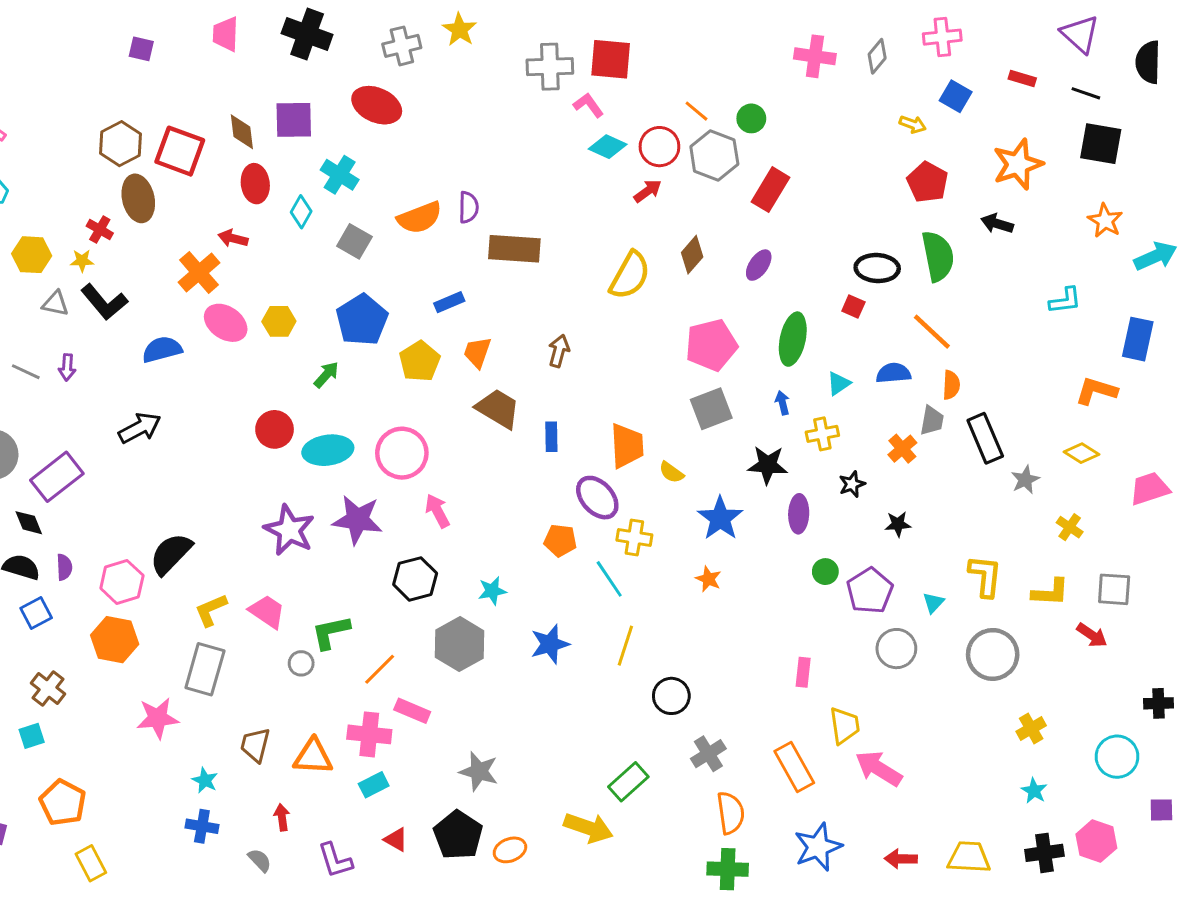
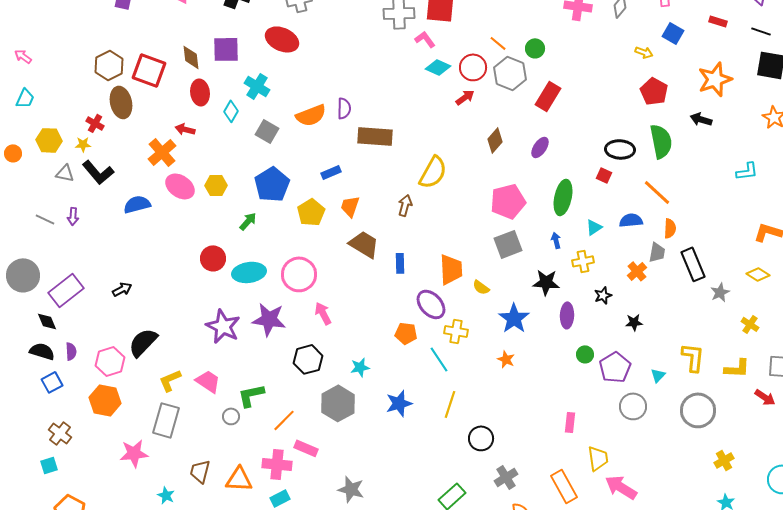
yellow semicircle: (630, 275) -> (433, 172), moved
black arrow: (140, 428) -> (122, 289), moved, size x0.7

